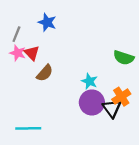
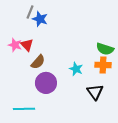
gray line: (16, 34) -> (30, 12), moved
orange cross: (121, 97) -> (103, 65), moved, turned 35
purple circle: (92, 102) -> (46, 83), moved

